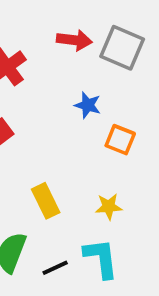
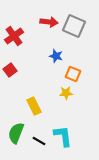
yellow star: (109, 207) -> (66, 93), moved
black line: (55, 268) -> (39, 141), turned 56

